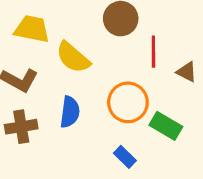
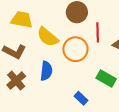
orange circle: (128, 102) -> (75, 49), moved
brown cross: (21, 127) -> (16, 81), turned -30

